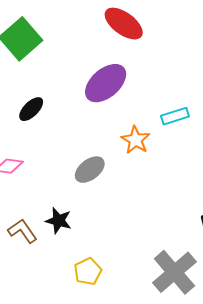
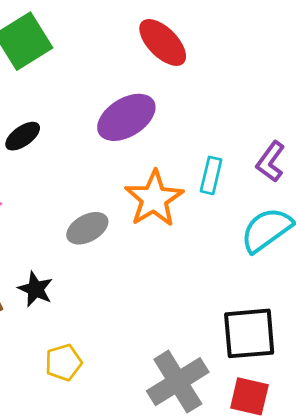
cyan rectangle: (175, 116) -> (211, 175), turned -68
orange star: (136, 140) -> (154, 199), size x1.5

